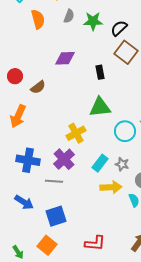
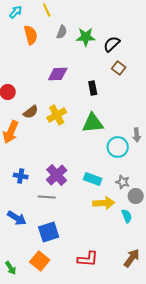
brown square: (126, 52) -> (119, 68), size x0.6
brown semicircle: (38, 87) -> (31, 112), moved
yellow cross: (76, 133) -> (57, 115), moved
blue cross: (28, 160) -> (21, 176), size x0.6
cyan rectangle: (100, 163) -> (93, 179), turned 72
gray star: (122, 164) -> (123, 182), moved

